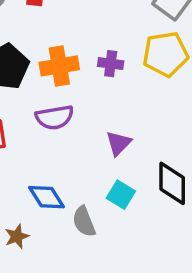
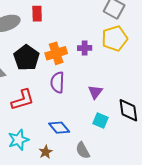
purple semicircle: (55, 117) -> (57, 82), turned 110
gray semicircle: (84, 222) -> (83, 150), moved

